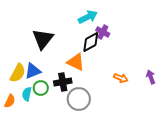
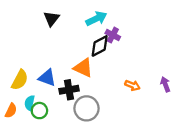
black triangle: (43, 39) -> (51, 19), moved, size x0.7
blue triangle: (33, 71) -> (47, 78), moved, turned 42
green circle: (41, 88) -> (39, 111), moved

